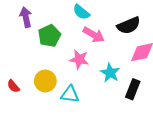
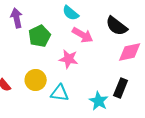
black semicircle: (129, 25) -> (117, 26), turned 60
cyan star: (110, 73) -> (99, 101), moved

